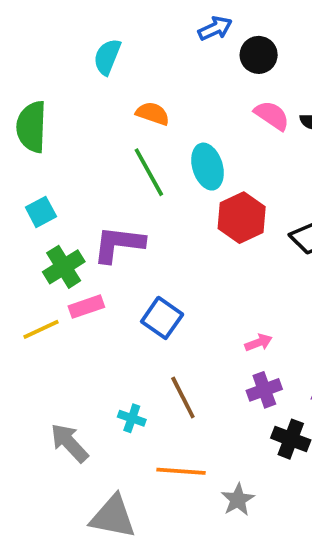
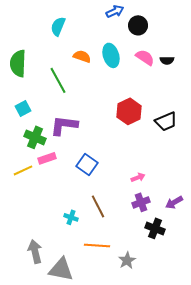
cyan ellipse: (208, 167) -> (111, 55), moved
green line: (149, 172) -> (58, 80), moved
green cross: (64, 267) -> (35, 137), turned -35
gray arrow: (69, 443) -> (35, 251), moved, turned 30

